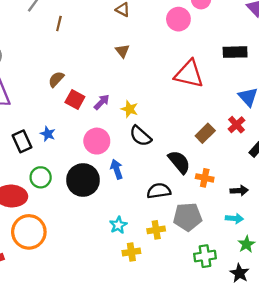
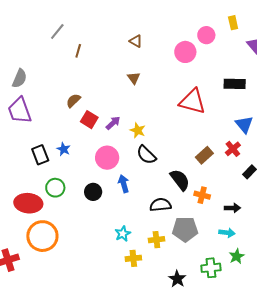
black circle: (83, 180) -> (93, 192), size x0.6
green cross: (205, 256) -> (211, 268), moved
black star: (239, 273) -> (177, 279), moved

